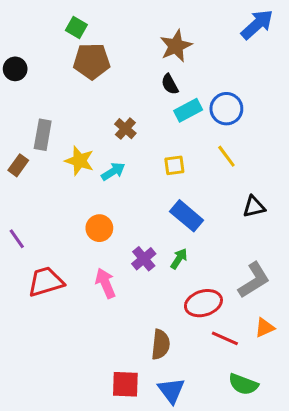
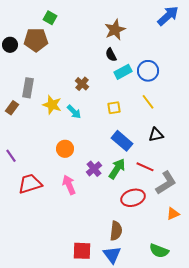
brown pentagon: (92, 61) -> (36, 40), moved
cyan arrow: (113, 171) -> (74, 112), turned 77
black triangle: (254, 207) -> (156, 135), moved
green arrow: (179, 259) -> (117, 169), size x1.5
red line: (225, 338) -> (145, 167), moved
brown semicircle: (161, 344) -> (116, 231), moved

